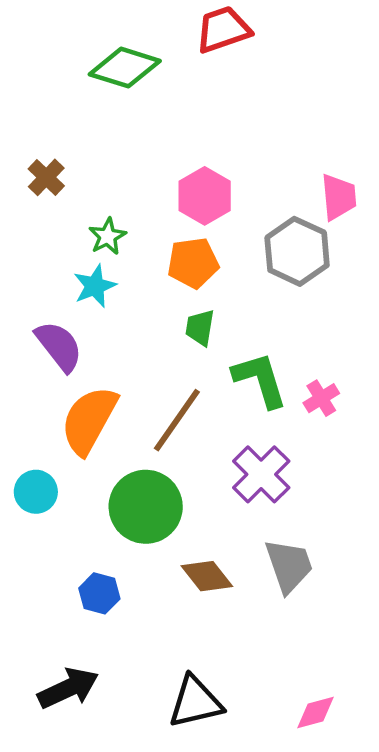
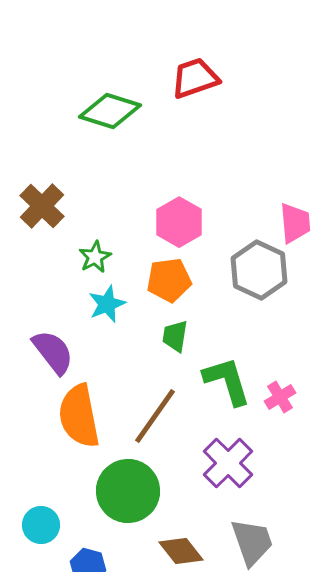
brown cross: (46, 177) -> (42, 206), size x1.4
cyan star: (95, 286) -> (107, 304), moved
orange semicircle: (89, 420) -> (79, 416), turned -40
cyan circle: (36, 492) -> (41, 525), moved

